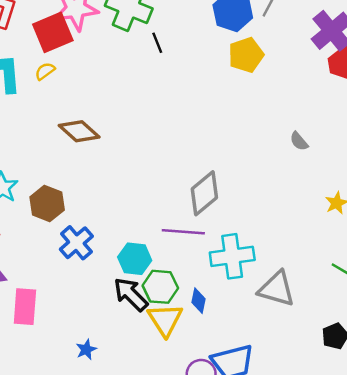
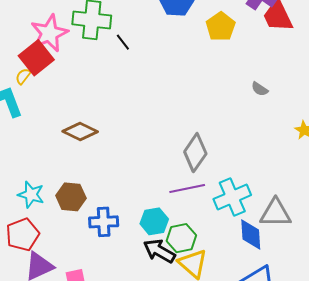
yellow pentagon: (246, 55) -> (221, 27), moved
yellow semicircle: (45, 71) -> (23, 76), moved
blue cross: (76, 243) -> (104, 222), turned -36
blue diamond: (198, 301) -> (251, 234), moved, size x1.5

